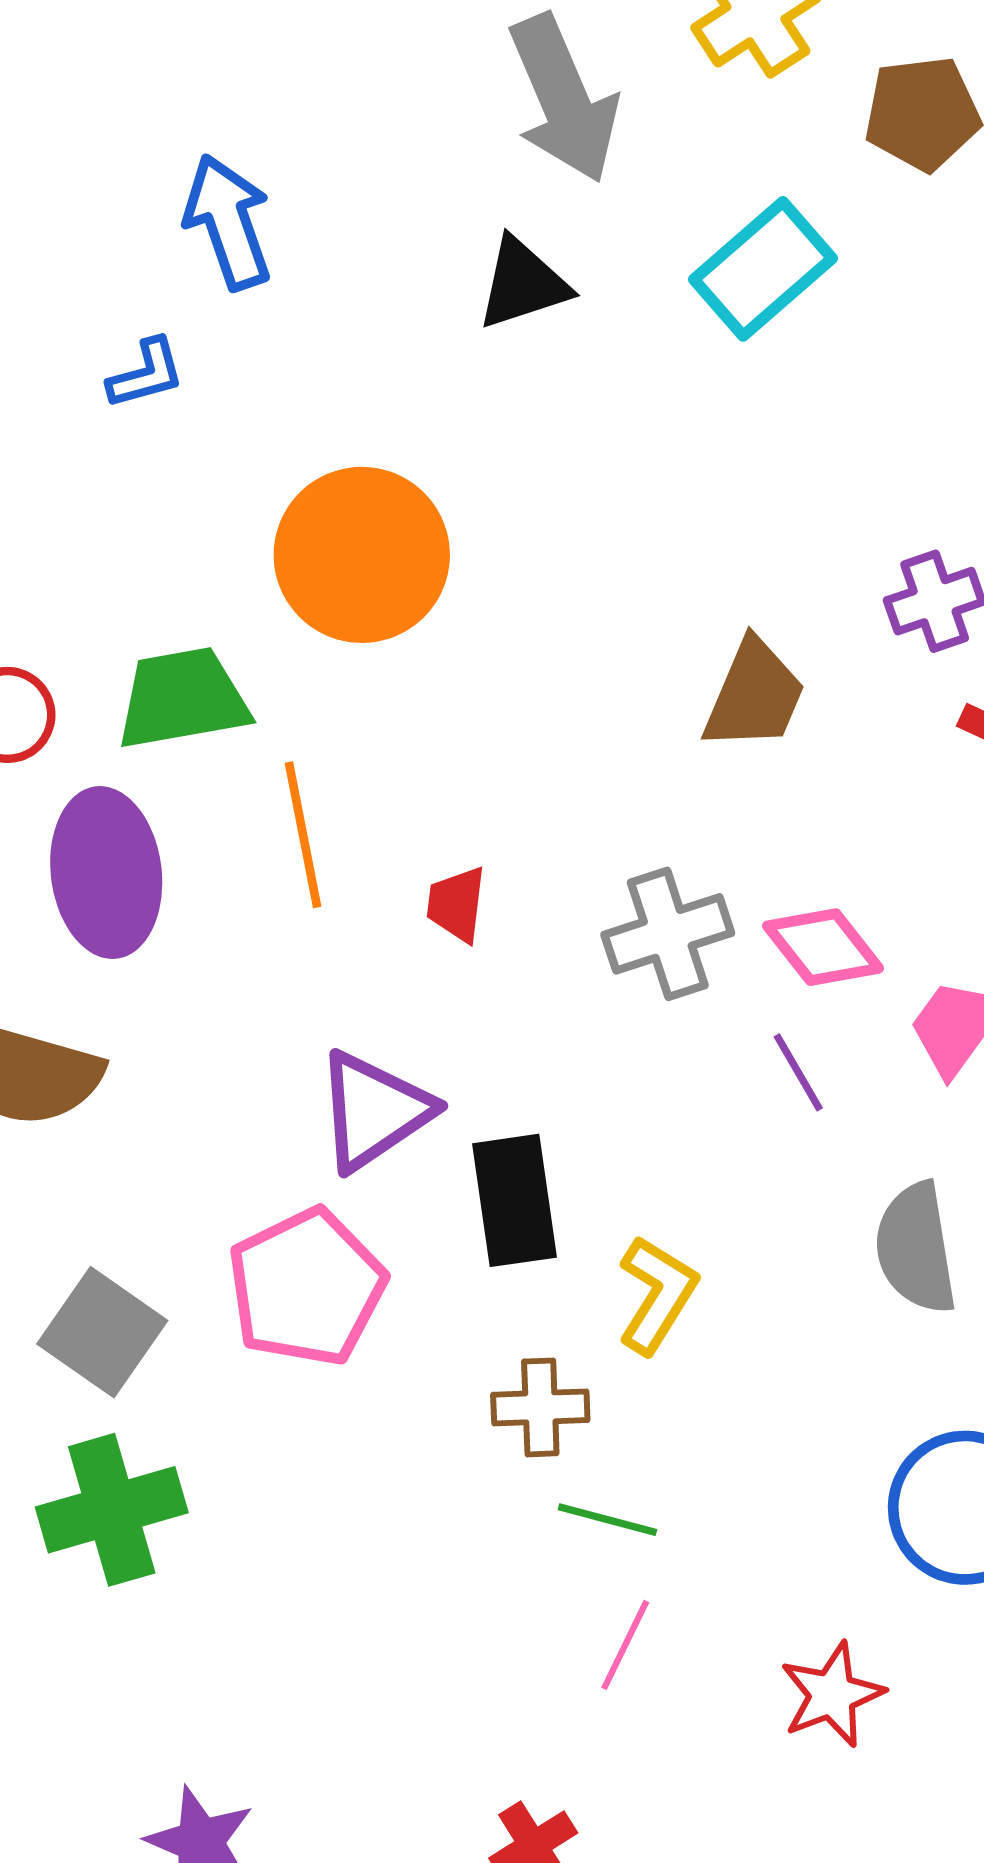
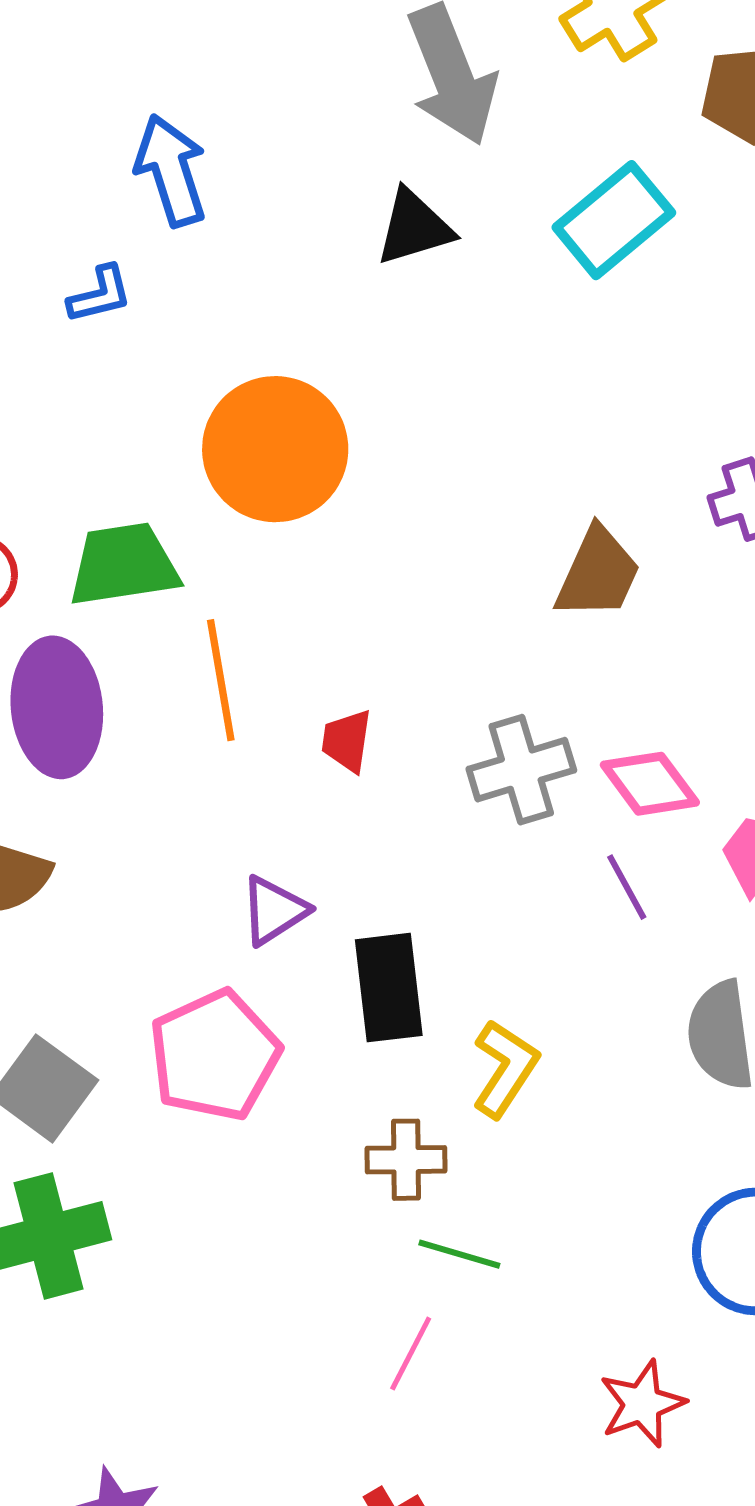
purple triangle: (374, 1111) -> (274, 910), size x0.7
pink line: (625, 1645) -> (411, 1353), moved

